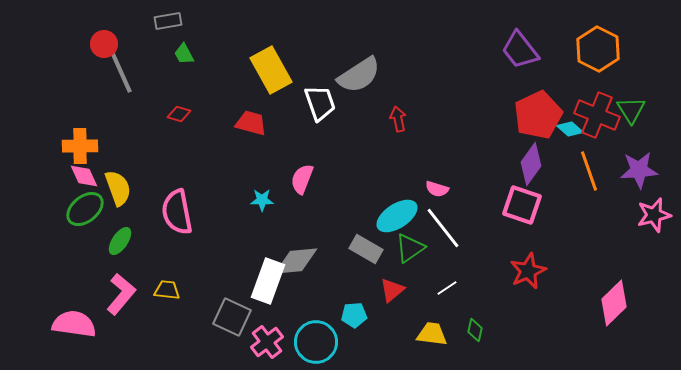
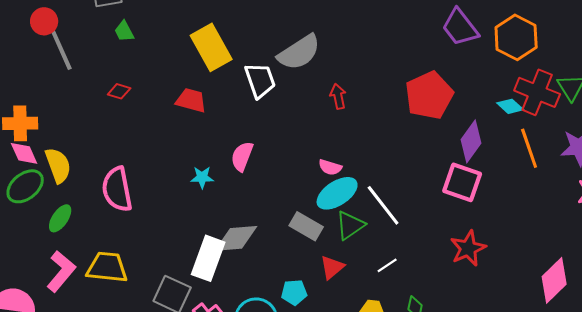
orange hexagon: (598, 49) -> (516, 37), moved
red pentagon: (538, 115) -> (429, 95), moved
pink semicircle: (437, 189) -> (330, 167), moved
yellow trapezoid: (167, 290) -> (107, 267), size x1.6

